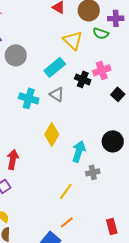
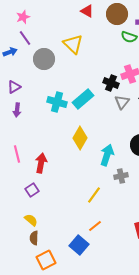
yellow triangle: (73, 40) -> (73, 44), moved
cyan rectangle: (55, 67) -> (83, 99), moved
gray triangle: (57, 94) -> (122, 102), moved, turned 35

